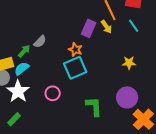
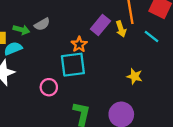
cyan line: (134, 26) -> (152, 37), turned -32
green arrow: (24, 51) -> (21, 30), turned 48
pink circle: (53, 93) -> (49, 87), moved

